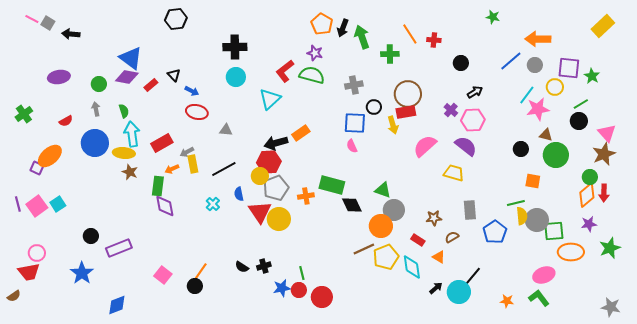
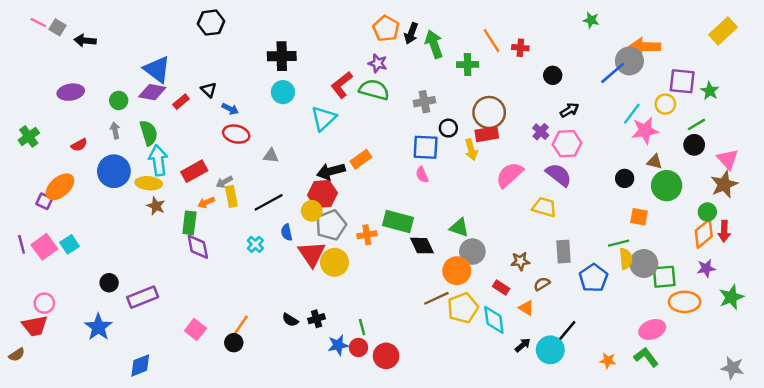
gray circle: (535, 65) -> (629, 61), moved, size x1.5
green semicircle: (124, 111) -> (149, 133), size x1.5

